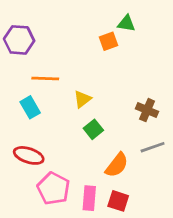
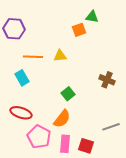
yellow triangle: (82, 99) -> (60, 56), moved, turned 32
gray line: (153, 147) -> (111, 127), moved
orange semicircle: (117, 165) -> (62, 119), moved

